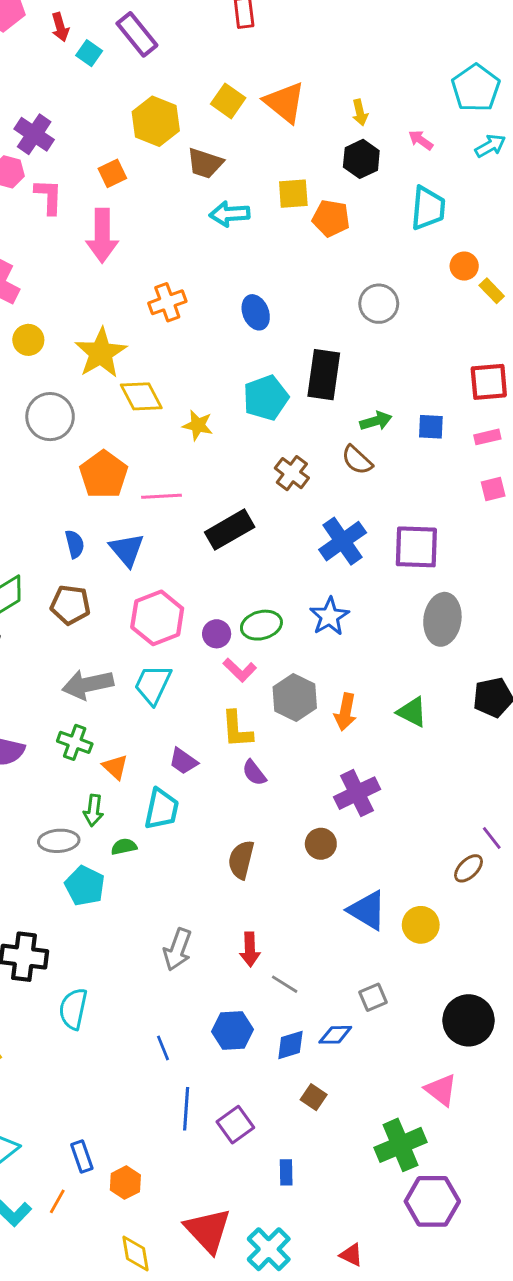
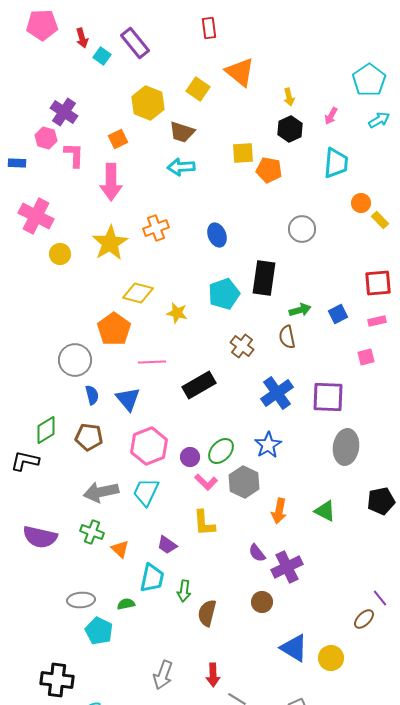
orange triangle: (285, 102) -> (240, 72), moved
pink arrow: (421, 140) -> (331, 116), turned -96
cyan arrow: (230, 214) -> (181, 167), moved
yellow star: (101, 353) -> (110, 243), moved
yellow diamond: (141, 396) -> (138, 293), turned -48
gray circle: (50, 417) -> (75, 360), moved
blue square: (431, 427) -> (338, 314), turned -30
brown semicircle: (357, 460) -> (287, 337), turned 35
orange pentagon: (104, 475) -> (114, 329), moved
pink square: (493, 489) -> (366, 357), moved
green ellipse: (261, 625) -> (221, 451), turned -32
gray hexagon: (295, 698) -> (244, 482), moved
purple semicircle: (254, 773) -> (257, 553), moved
green arrow: (93, 810) -> (184, 591), moved

